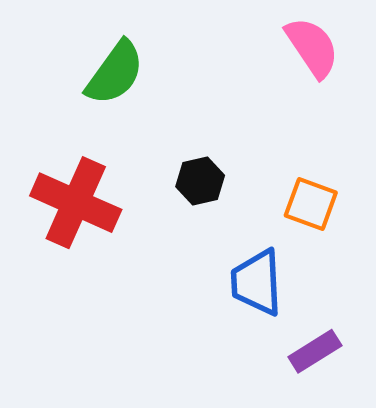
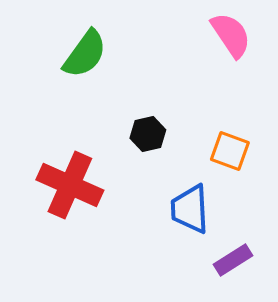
red cross: (76, 203) -> (70, 185), moved

